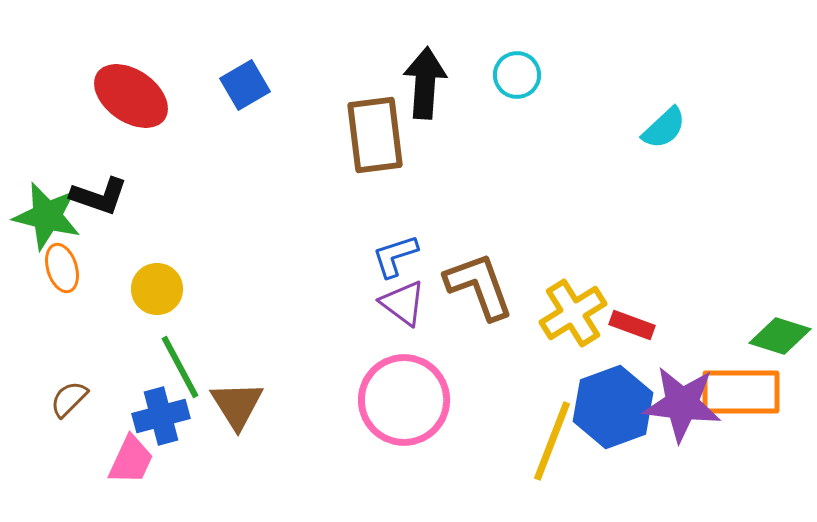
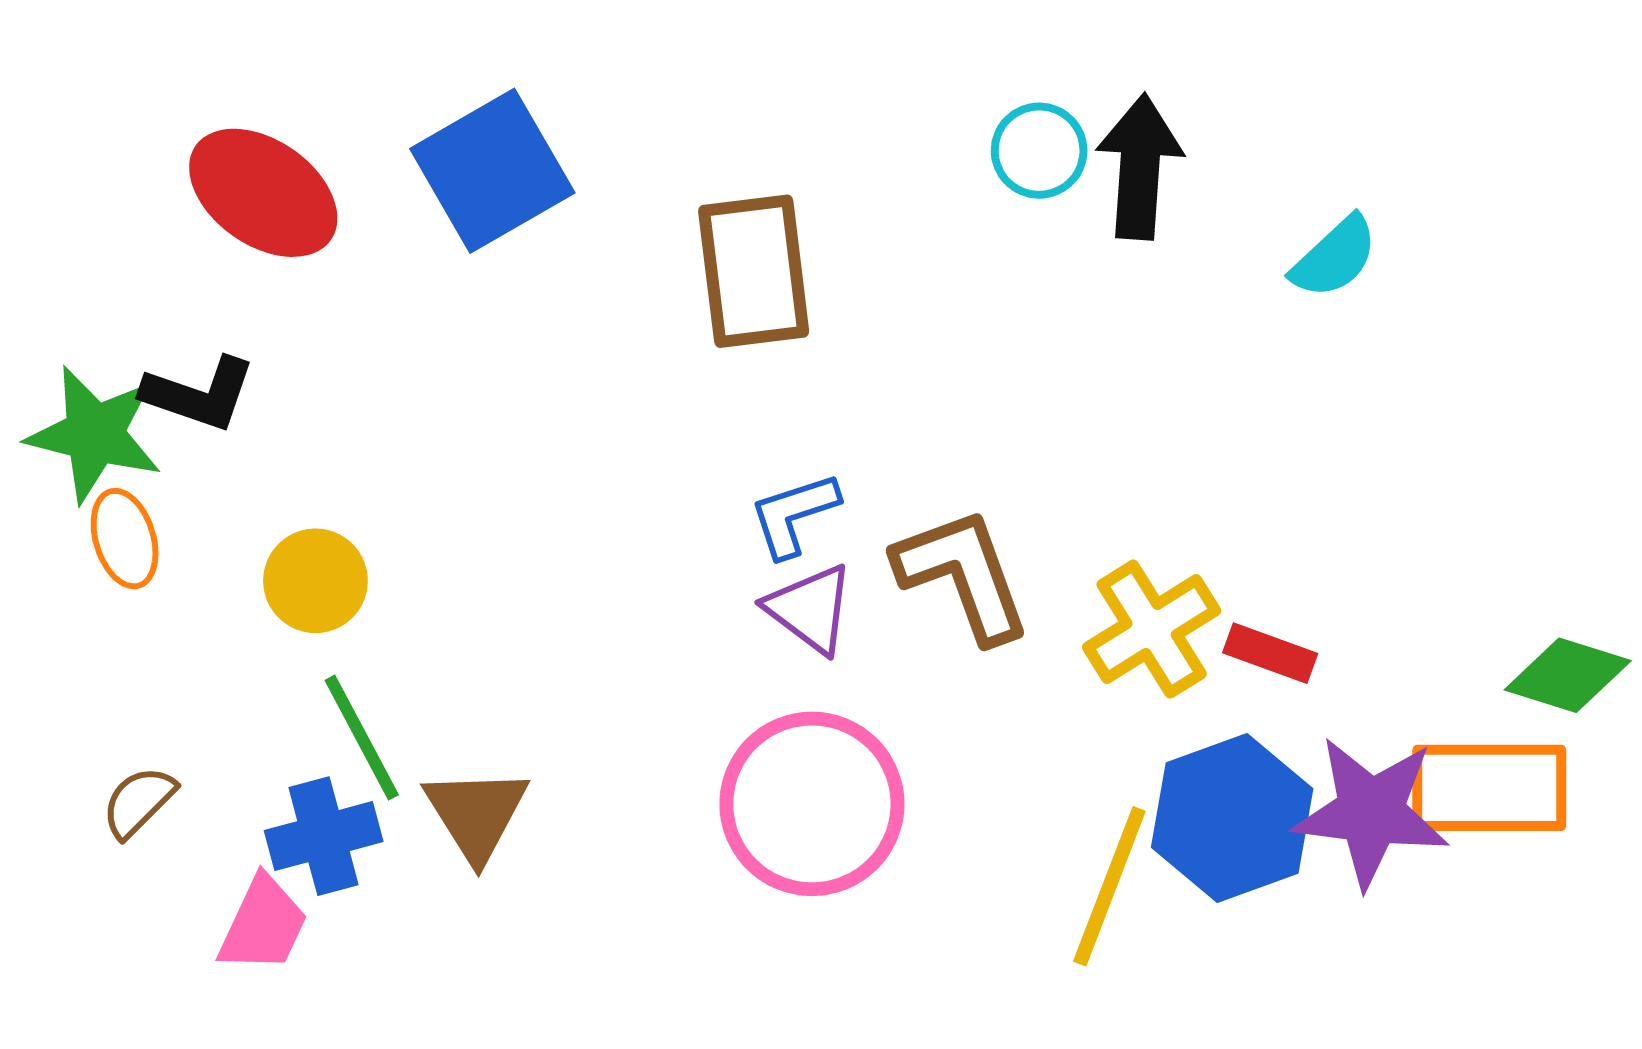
black arrow: (425, 83) -> (1140, 167), moved
blue square: (245, 85) -> (492, 171), size x1.6

